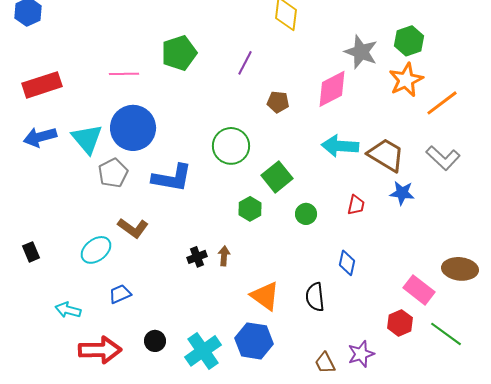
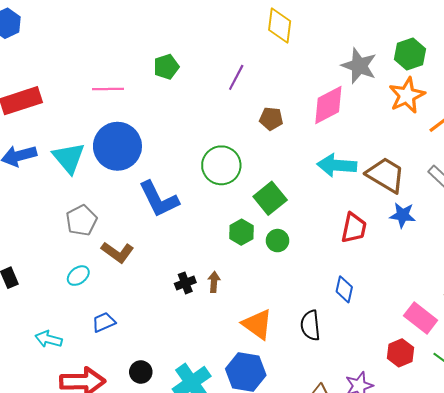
green pentagon: (179, 53) -> (166, 67), size x0.7
gray pentagon: (113, 173) -> (81, 220), moved
blue L-shape: (172, 178) -> (159, 199), turned 54
red trapezoid: (356, 205) -> (354, 228), size x1.4
green circle: (306, 214) -> (278, 241), moved
cyan ellipse: (96, 250) -> (78, 276), size x0.7

